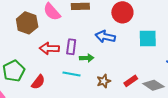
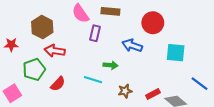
brown hexagon: (27, 23) -> (42, 27), moved
purple rectangle: (71, 47) -> (95, 33), moved
red arrow: (49, 48) -> (55, 51), moved

